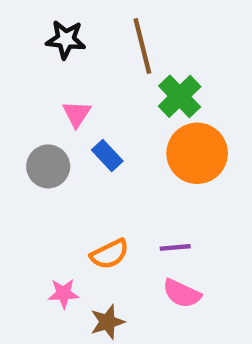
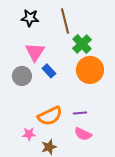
pink triangle: (77, 114) -> (35, 52), size x1.5
orange semicircle: (110, 254) -> (50, 116), size x1.4

